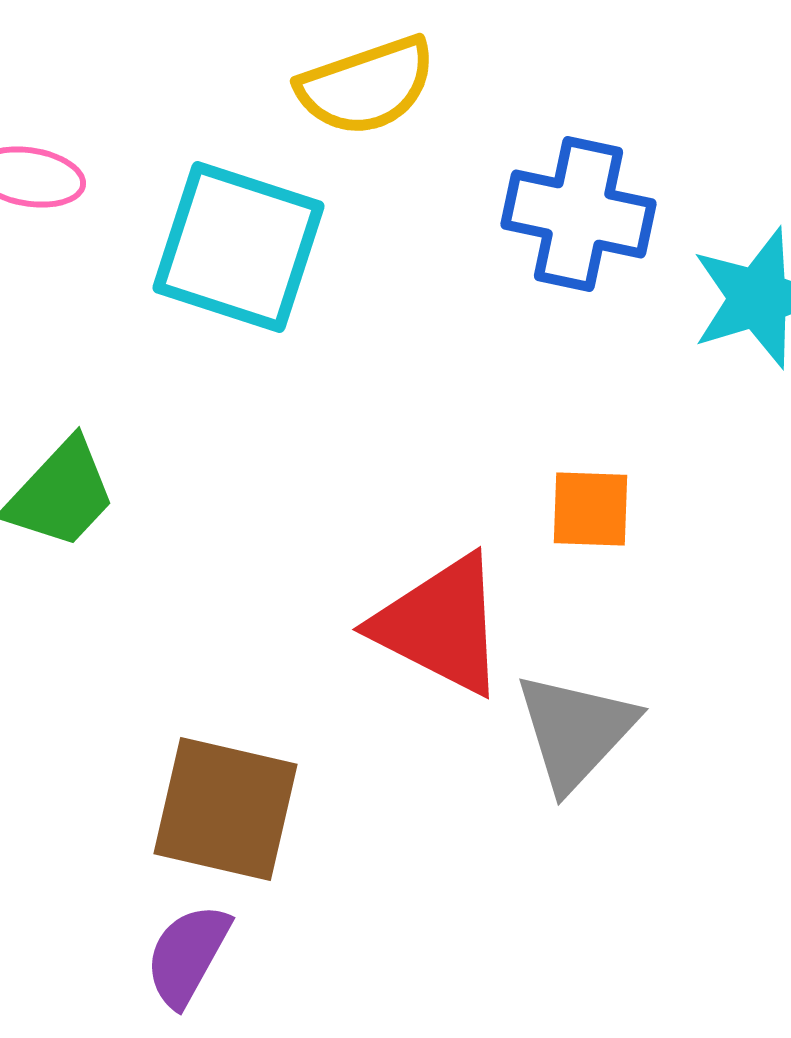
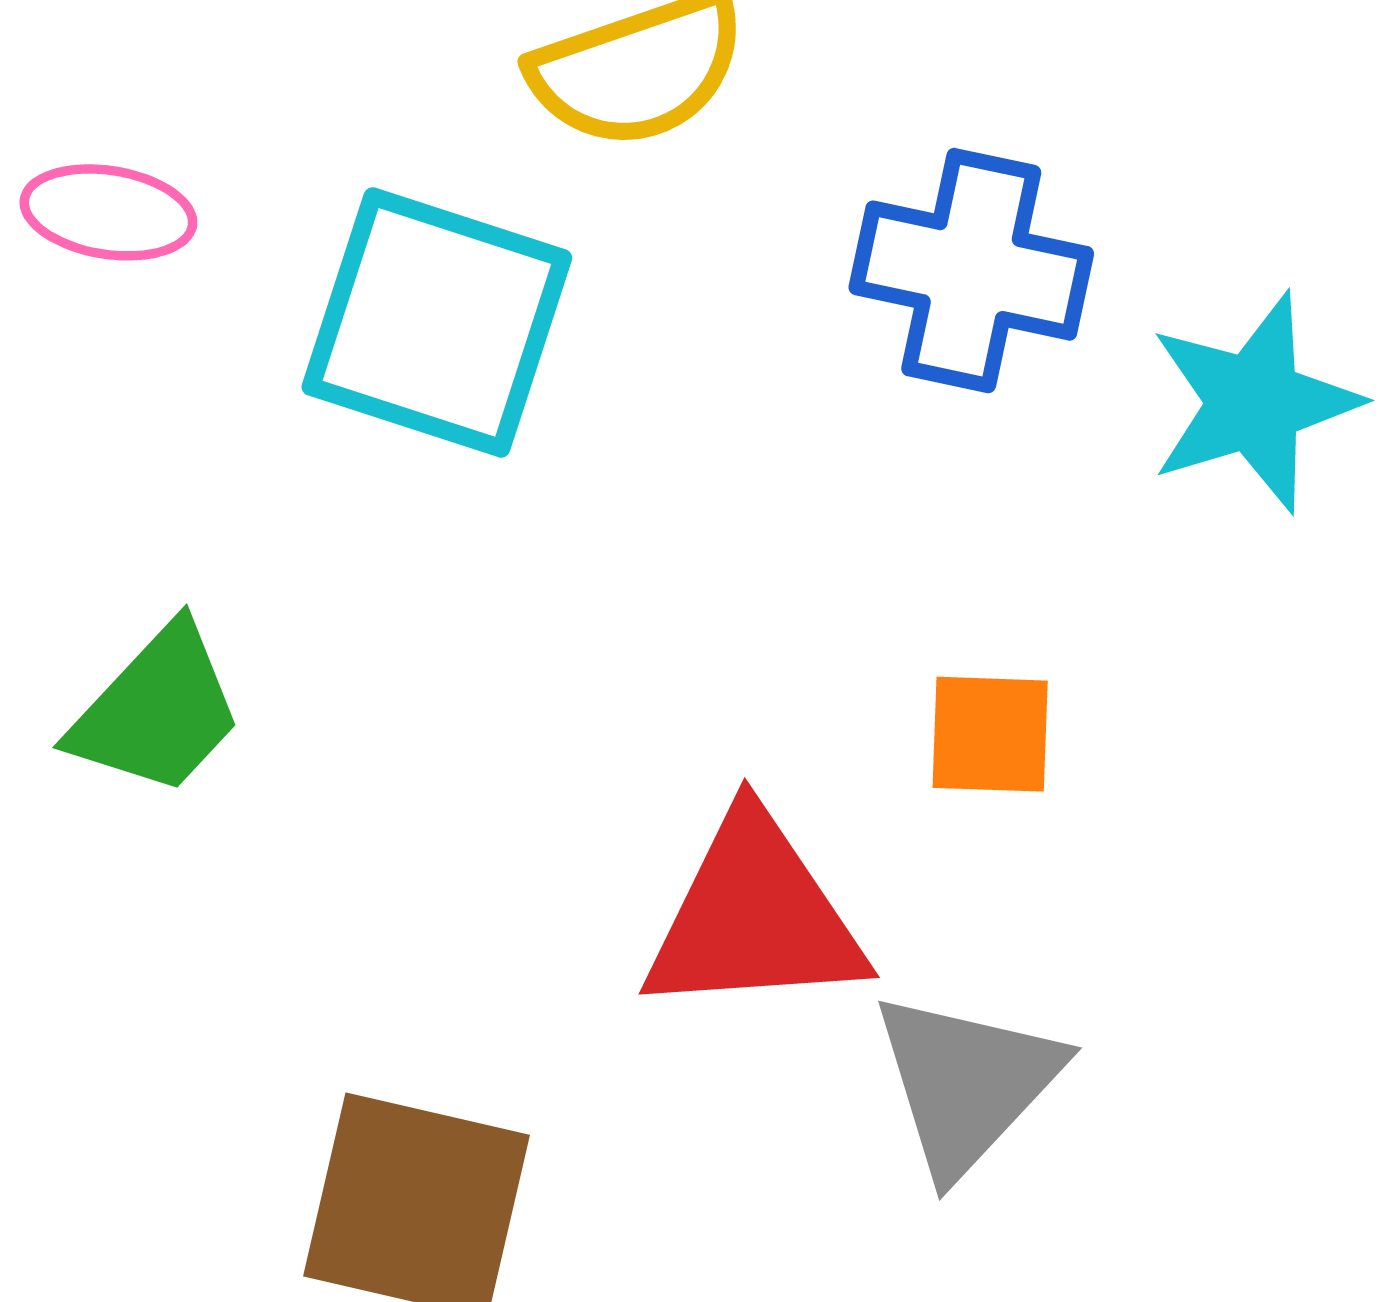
red triangle: (441, 625) -> (754, 916), turned -31

